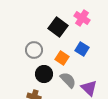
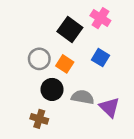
orange square: (62, 58) -> (65, 64), moved
gray semicircle: (68, 80) -> (83, 97), turned -36

